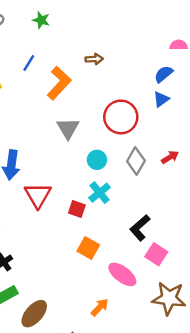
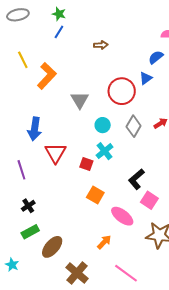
blue line: (29, 63) -> (59, 32), moved
orange L-shape: (59, 83) -> (47, 76), moved
blue triangle: (161, 99) -> (146, 78), moved

